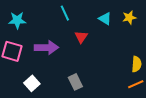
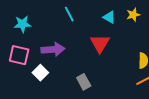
red triangle: (81, 37) -> (100, 43), moved, size x1.5
white square: (32, 83) -> (40, 73), moved

